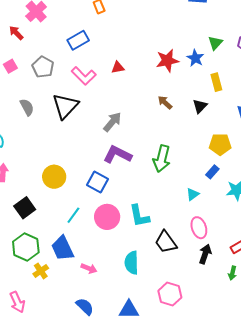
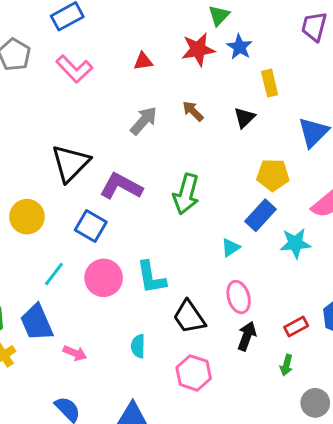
green triangle: (215, 43) -> (219, 15), moved
red triangle: (118, 67) -> (143, 61), moved
black triangle: (65, 106) -> (70, 163), moved
gray arrow: (112, 122) -> (144, 121), moved
blue rectangle: (212, 172) -> (260, 215), size x1.5
cyan semicircle: (132, 263) -> (138, 346), size x0.7
pink hexagon: (170, 294) -> (194, 373), moved

